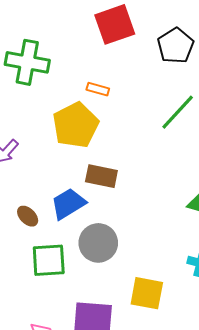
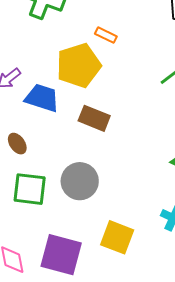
blue trapezoid: (68, 204) -> (42, 98), moved, turned 39

